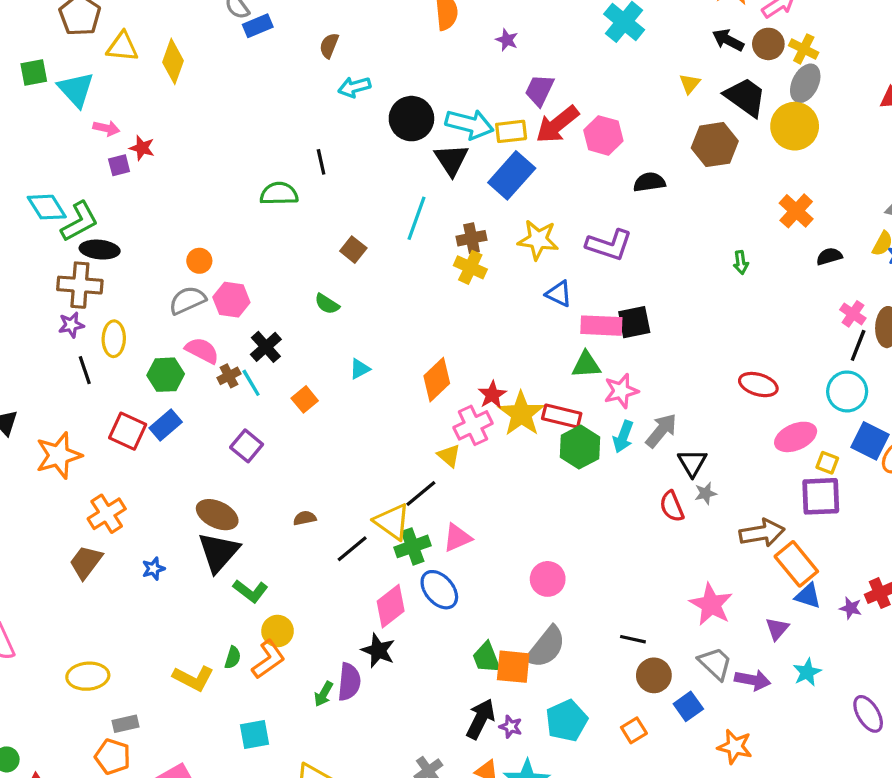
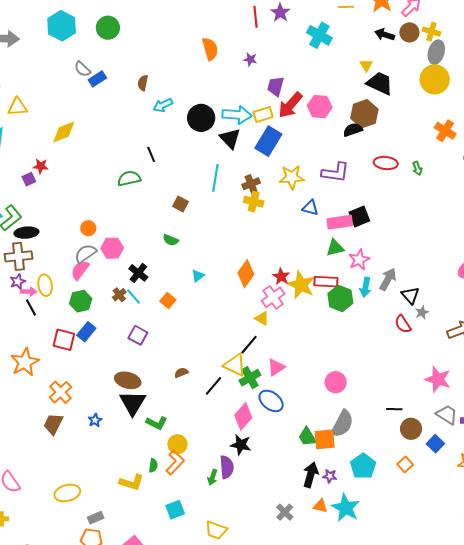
yellow diamond: (173, 61) -> (64, 132), moved, turned 60
black trapezoid: (745, 97) -> (380, 83), moved
pink arrow: (106, 128) -> (29, 292), moved
brown hexagon: (715, 145) -> (364, 114), moved
pink semicircle: (202, 351) -> (80, 270), moved, turned -70
red ellipse: (758, 385) -> (386, 163), moved

